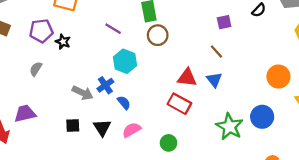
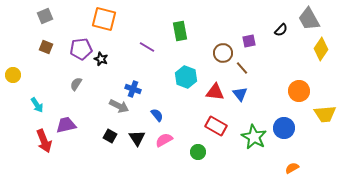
brown circle: (158, 35) -> (223, 53), moved
cyan hexagon: (125, 61) -> (186, 77), moved
blue cross: (105, 85) -> (133, 89), moved, turned -35
red rectangle: (179, 104) -> (216, 126), moved
black square: (73, 125) -> (110, 136), turned 32

